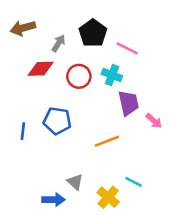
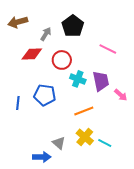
pink line: (127, 48) -> (108, 49), moved
cyan cross: (112, 75) -> (78, 79), moved
yellow cross: (108, 197) -> (85, 137), moved

